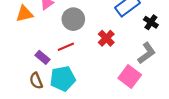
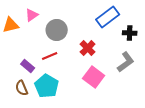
black cross: (151, 22) -> (130, 33), turned -32
pink square: (130, 76) -> (94, 77), moved
cyan pentagon: (63, 79) -> (47, 86), turned -30

